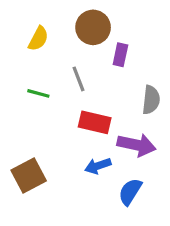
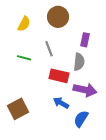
purple rectangle: (120, 55) -> (85, 40), moved
gray semicircle: (151, 100) -> (79, 62), moved
blue arrow: (98, 166) -> (61, 103), turned 49

